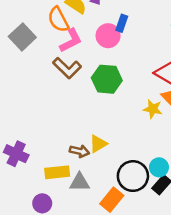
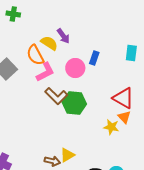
blue rectangle: (122, 23) -> (94, 58), moved
brown L-shape: (67, 68) -> (56, 96), moved

